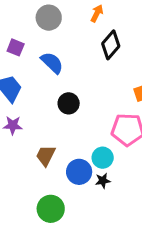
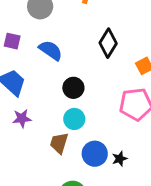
black diamond: (111, 45) -> (108, 43), moved
cyan circle: (103, 158) -> (74, 119), moved

